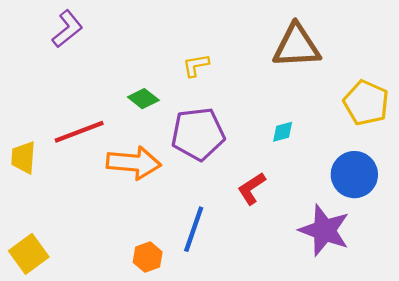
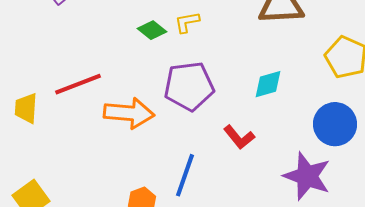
green diamond: (143, 99) -> (152, 30), moved
cyan diamond: (283, 132) -> (268, 84), size x1.4
red L-shape: (252, 189) -> (239, 137), turned -96

